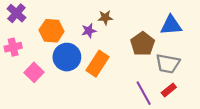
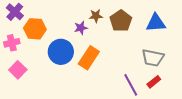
orange hexagon: (52, 31) -> (35, 29), moved
brown pentagon: (143, 44) -> (121, 21), moved
pink square: (34, 72) -> (18, 70), moved

